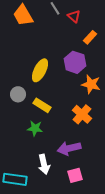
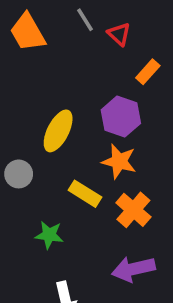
orange star: (91, 84) -> (119, 161), moved
yellow rectangle: (42, 105) -> (85, 194), moved
purple arrow: (69, 148) -> (133, 269), moved

